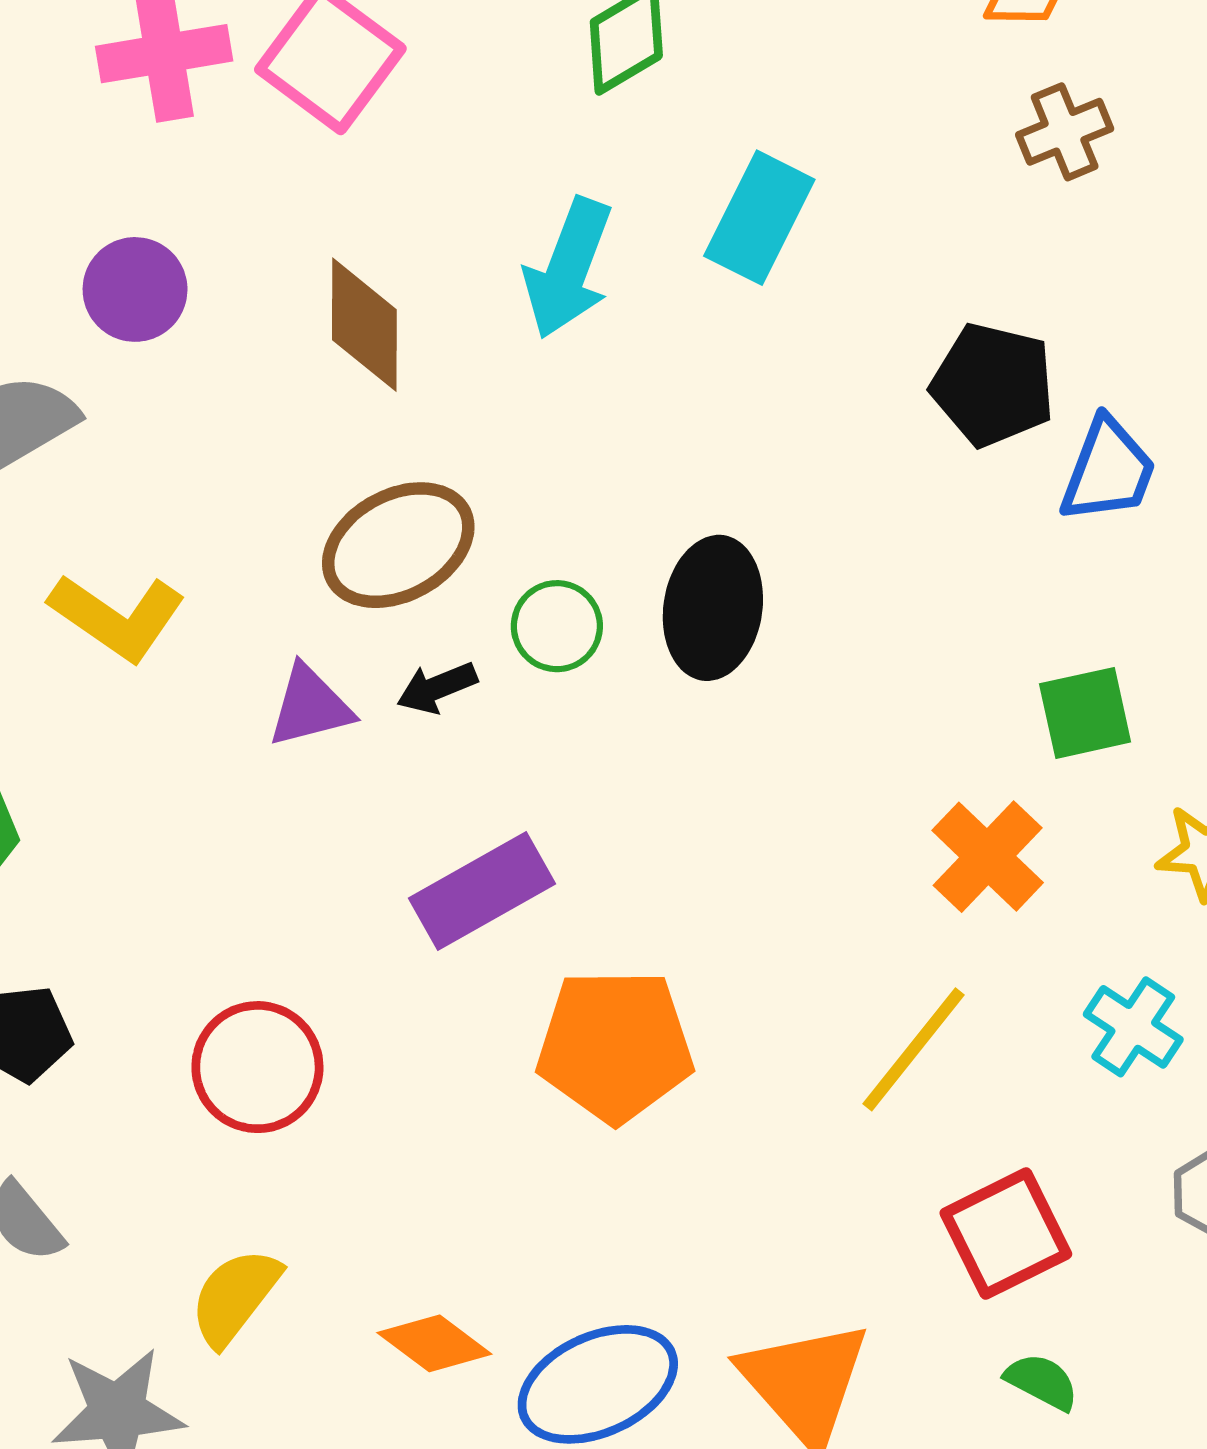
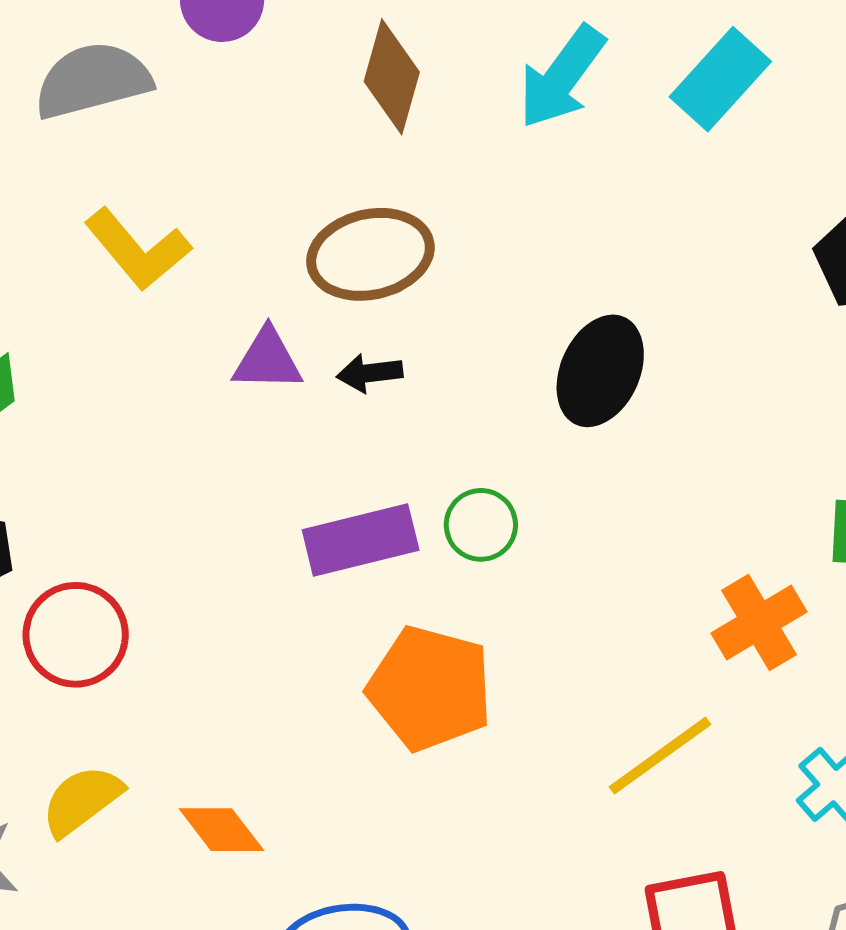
green circle: (557, 626) -> (481, 525), moved
red circle: (257, 1067) -> (76, 635), moved
orange diamond: (434, 1343) -> (221, 830), moved

